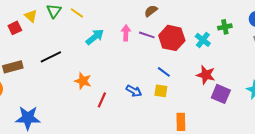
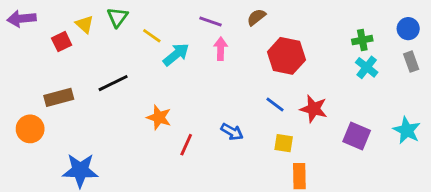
yellow line: (77, 13) -> (152, 36), moved
purple line: (147, 35) -> (211, 21), moved
cyan cross: (203, 40) -> (367, 67), moved
red star: (206, 75) -> (314, 109), moved
yellow square: (161, 91) -> (284, 143), moved

